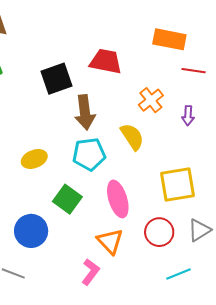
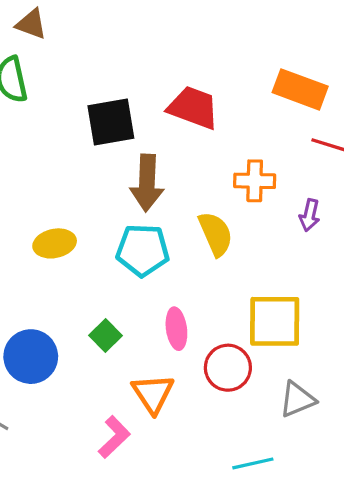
orange cross: (151, 100) -> (255, 181), turned 30
green square: (67, 199) -> (105, 335), moved, size x0.7
pink ellipse: (118, 199) -> (176, 329), size x0.7
red circle: (159, 232) -> (228, 368), moved

